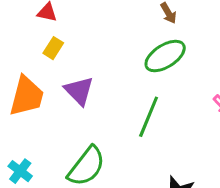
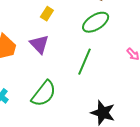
yellow rectangle: (53, 48) -> (47, 14), moved

